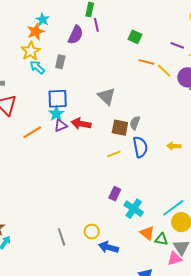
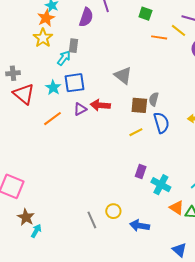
cyan arrow: (37, 67) -> (64, 58), moved, turned 91
yellow line: (164, 71) -> (179, 30), moved
cyan star: (56, 114) -> (53, 88), moved
yellow circle: (92, 232) -> (113, 211), moved

